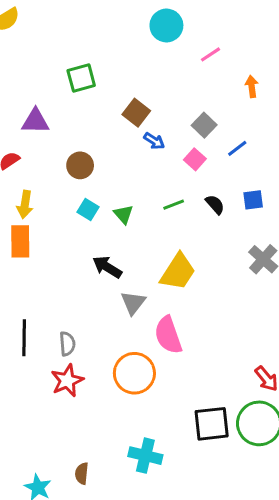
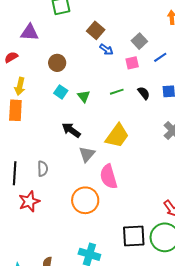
pink square: (195, 159) -> (132, 63), turned 32
gray semicircle: (67, 344) -> (43, 169), moved
red star: (67, 381) -> (29, 201), moved

